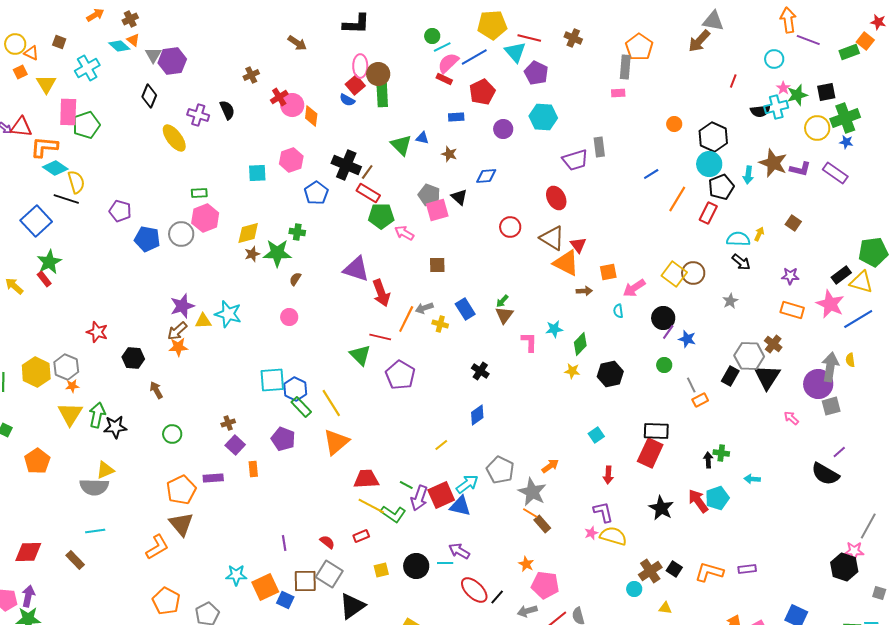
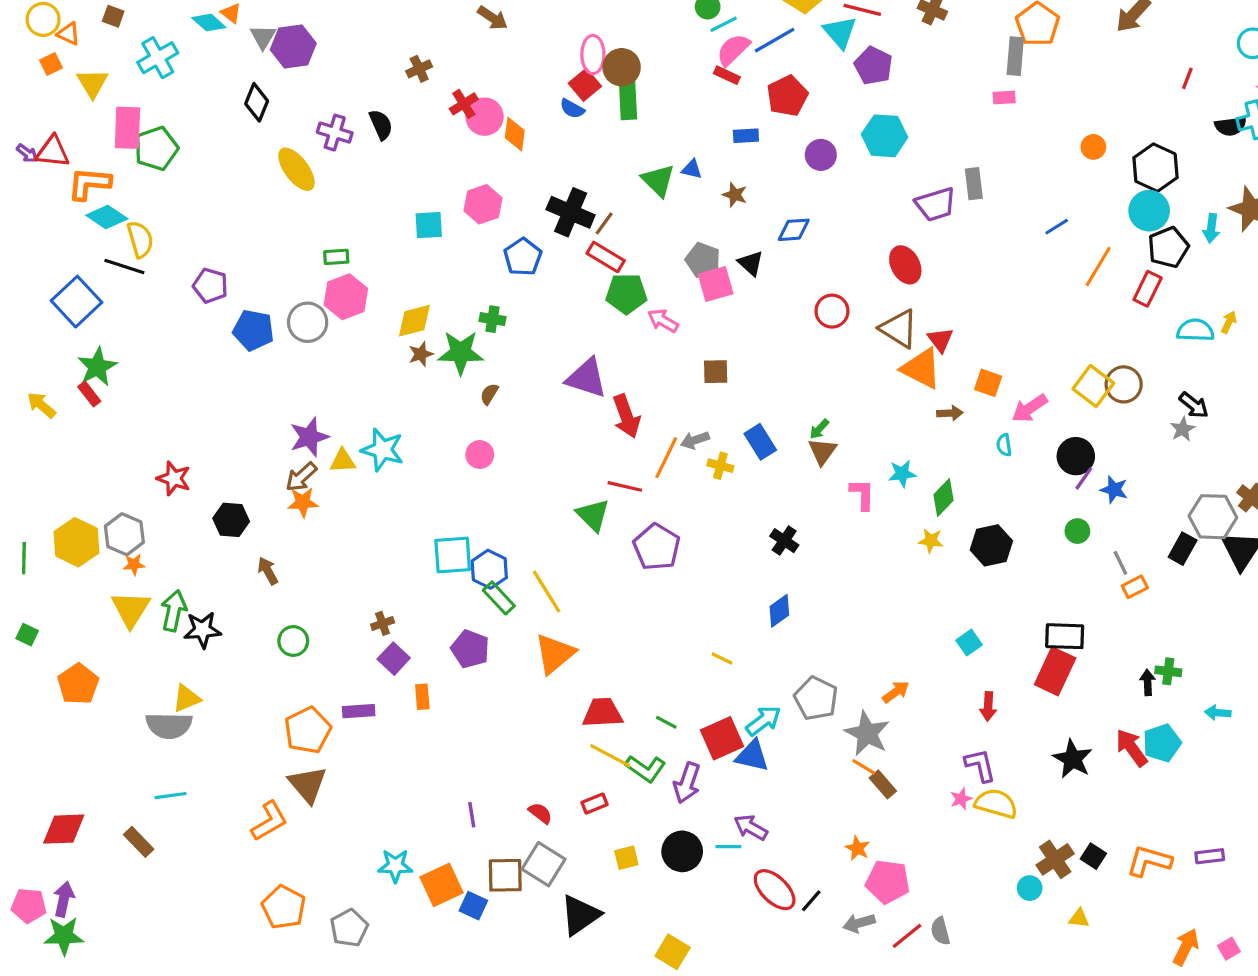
black arrow: (741, 262) -> (1194, 405), moved
orange square: (608, 272) -> (988, 383), turned 30
yellow line: (441, 445) -> (722, 659), turned 64
purple arrow: (419, 498) -> (687, 783), moved

